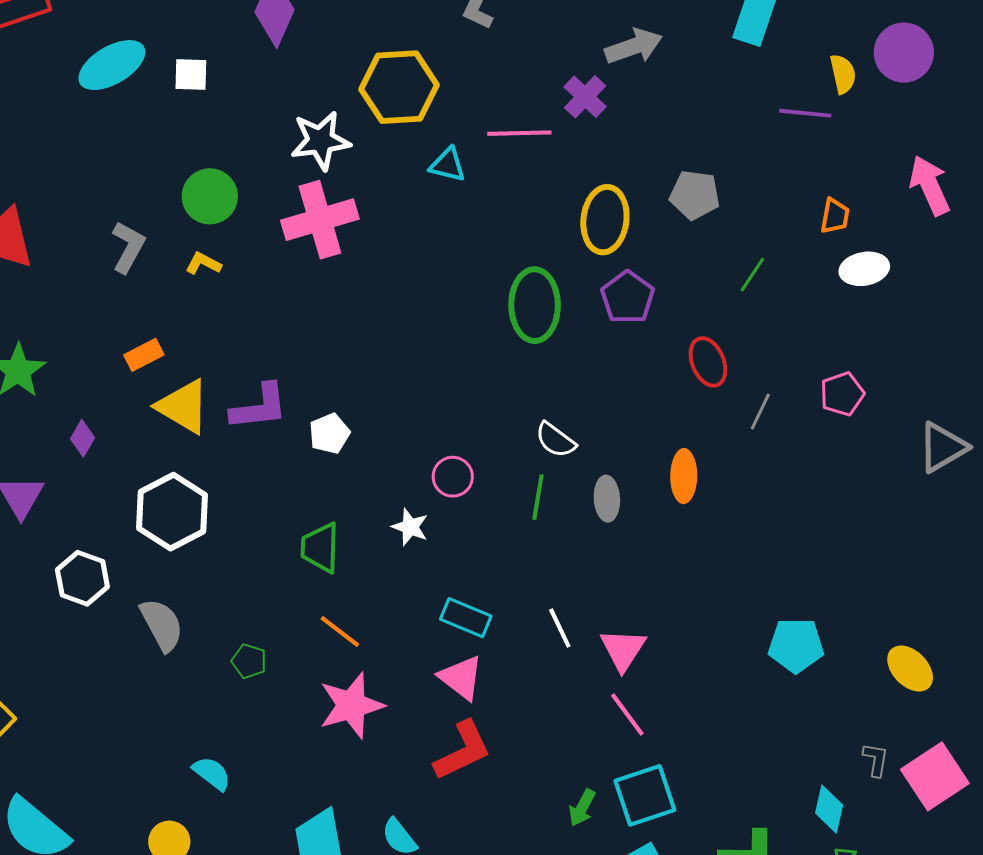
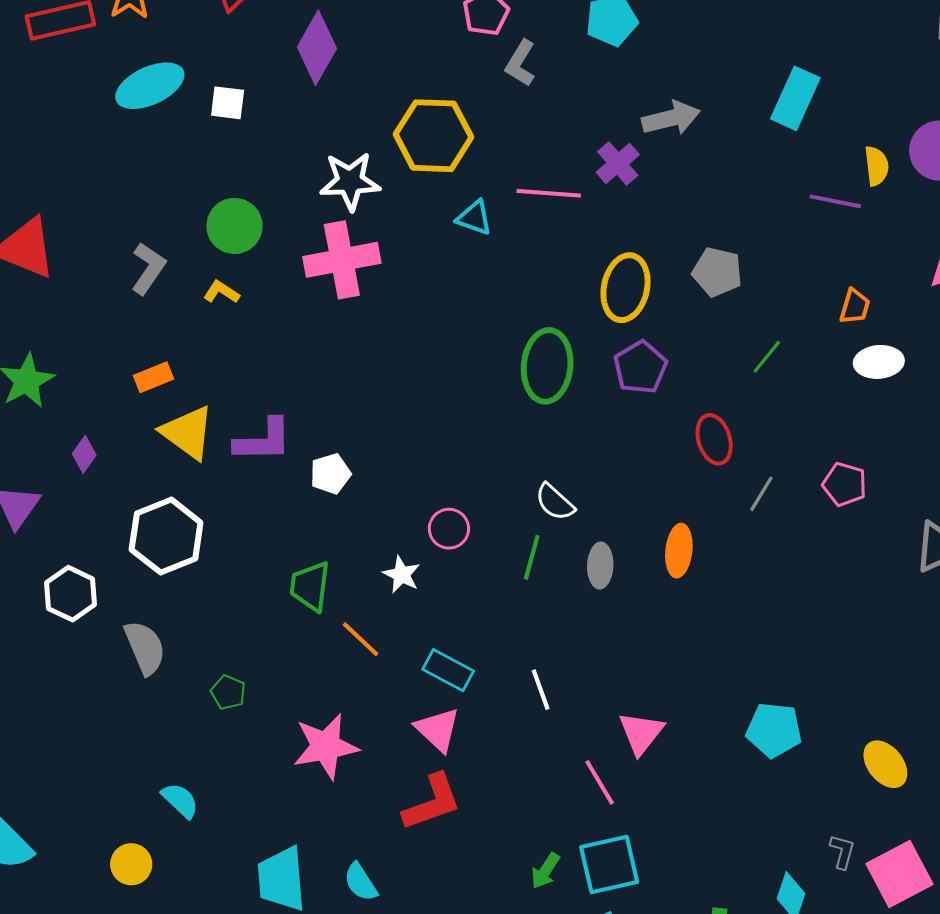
pink pentagon: (842, 394) -> (845, 484), turned 30
orange line: (340, 631) -> (361, 639), moved
pink triangle: (623, 649) -> (641, 733), moved

